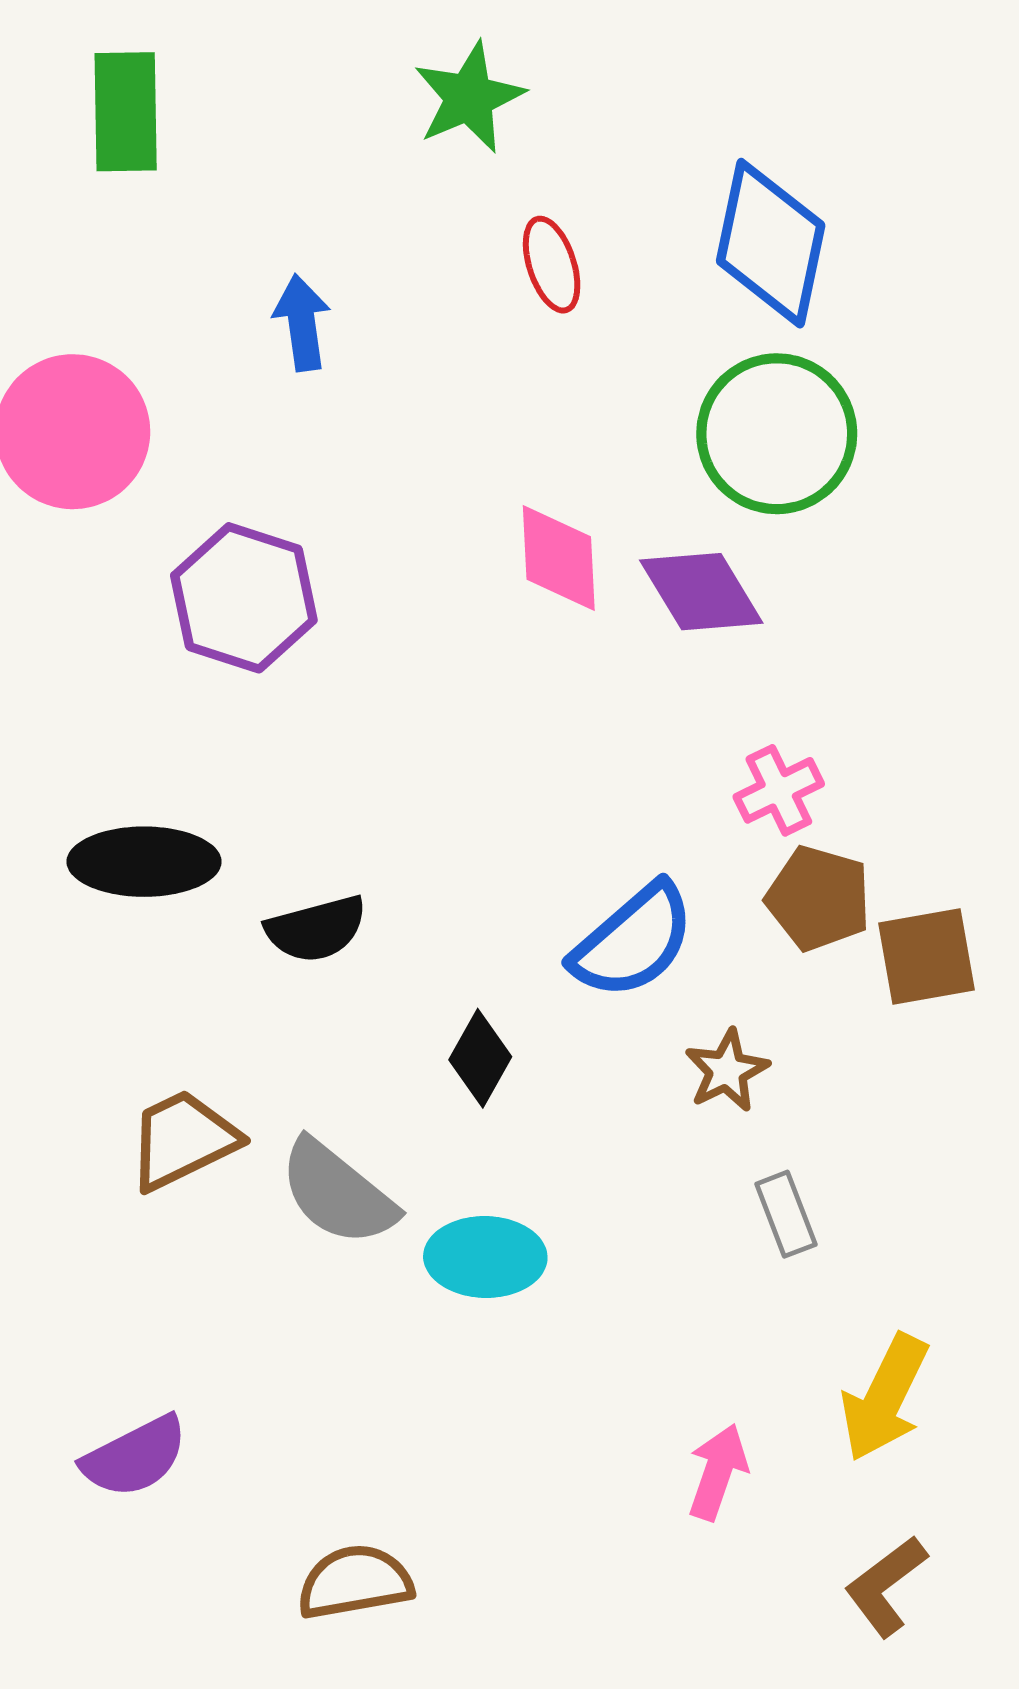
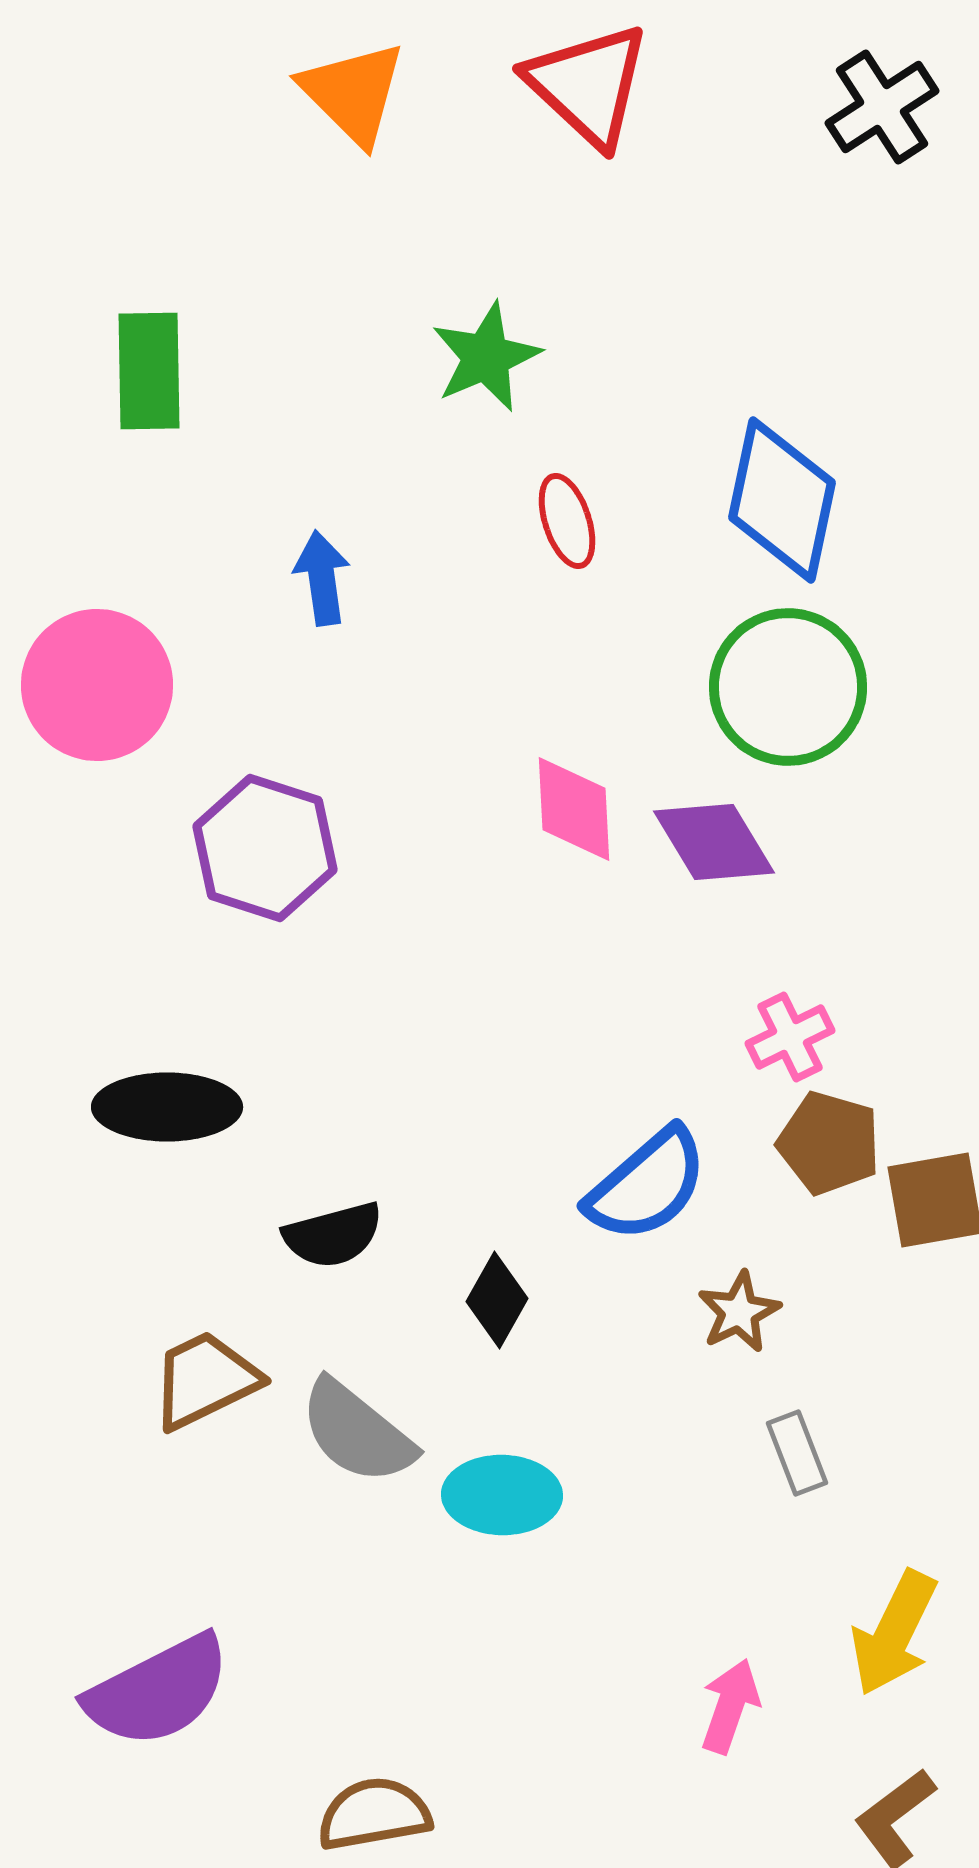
black semicircle: (316, 929) -> (333, 1235), moved
purple semicircle: (135, 1457) -> (158, 1691), size x1.4

